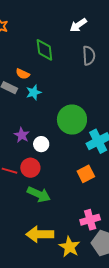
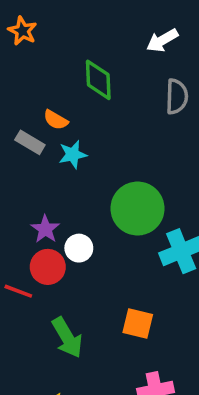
red circle: (30, 168) -> (48, 267), moved
orange square: (86, 174) -> (138, 323), moved, turned 36
green arrow: (39, 194) -> (67, 338), turned 30

